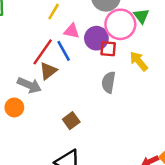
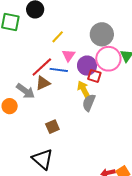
pink triangle: (72, 31) -> (69, 55), turned 40
blue line: (64, 51) -> (59, 70), turned -66
yellow arrow: (139, 61) -> (84, 89), moved

